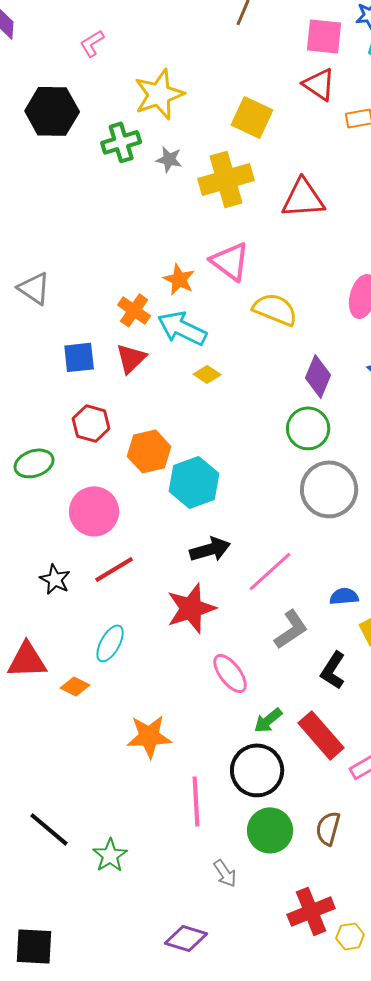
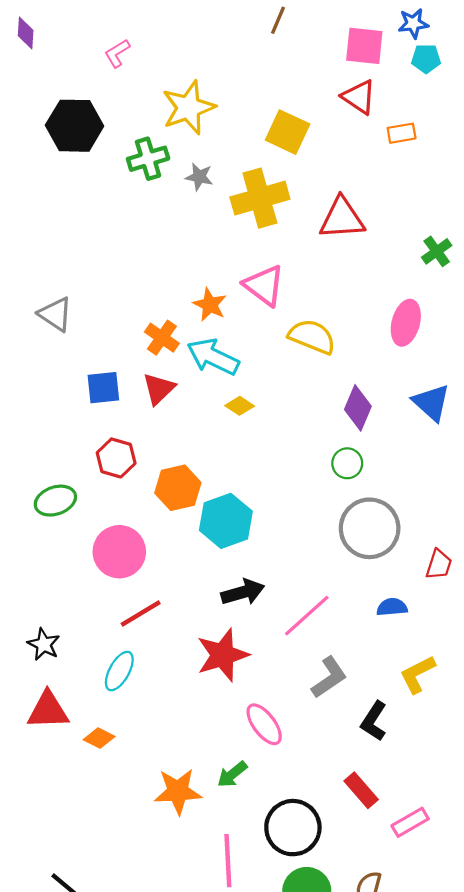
green circle: (308, 428) -> (347, 463), size x0.7
black star: (55, 579) -> (44, 644), moved
blue semicircle: (344, 596) -> (392, 607), moved
cyan ellipse: (110, 643) -> (119, 671), moved
green arrow: (268, 720) -> (232, 774), moved
red rectangle: (321, 735) -> (361, 790), size x0.7

